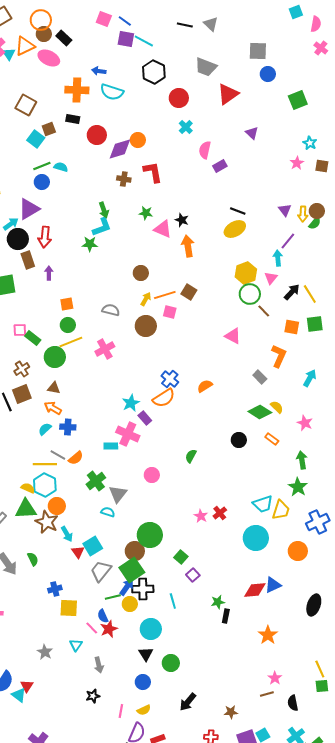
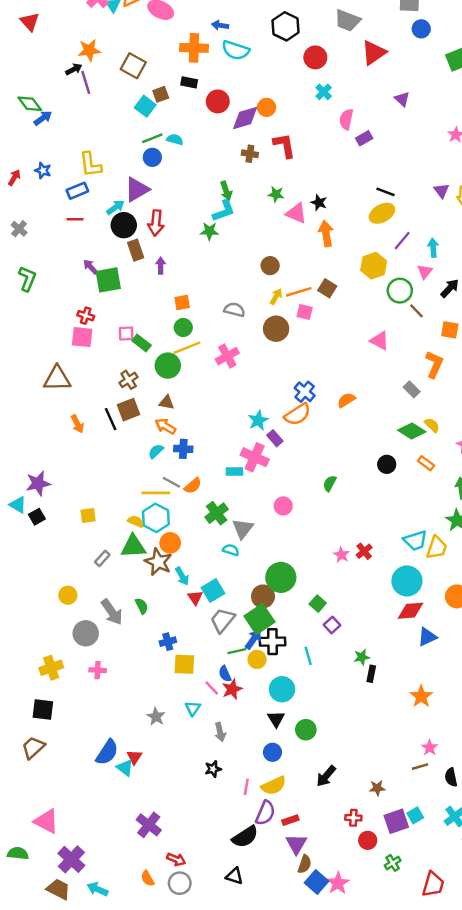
purple line: (288, 241) -> (402, 241), moved
yellow hexagon: (246, 273) -> (374, 266), moved
red diamond: (255, 590) -> (411, 611), moved
yellow semicircle: (144, 710) -> (274, 786), size x1.5

